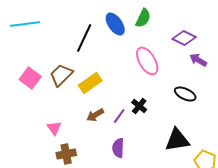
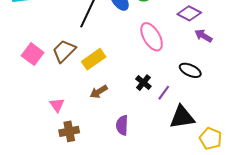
purple line: (119, 116) -> (164, 93), moved

